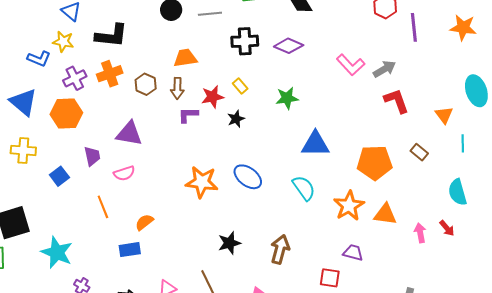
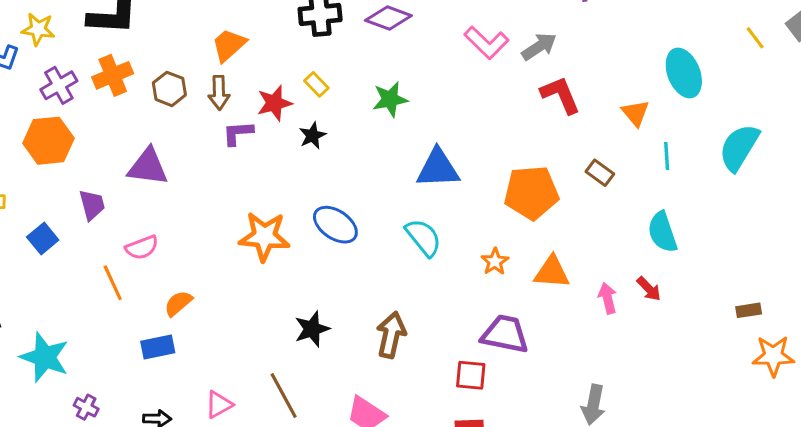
orange trapezoid: (185, 58) -> (229, 45), turned -30
pink semicircle: (124, 173) -> (142, 248), moved
orange star: (349, 206) -> (495, 262), size x0.6
purple trapezoid: (353, 253) -> (505, 334), size x1.5

